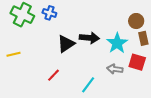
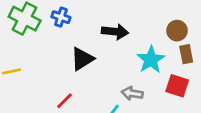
black arrow: (89, 38) -> (115, 32), moved
gray arrow: (115, 69) -> (132, 93), moved

